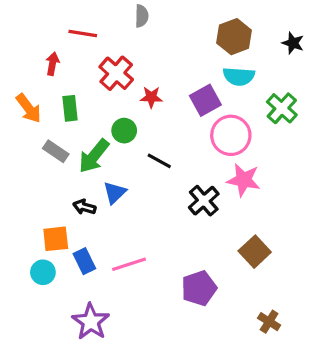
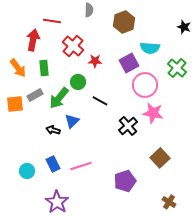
brown hexagon: (234, 37) -> (124, 22), moved
red arrow: (53, 64) -> (33, 40), size x1.5
gray rectangle: (56, 151) -> (35, 95), turned -63
orange square: (56, 239) -> (15, 104), moved

